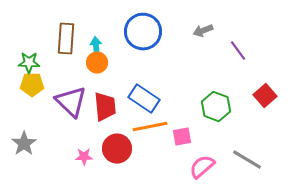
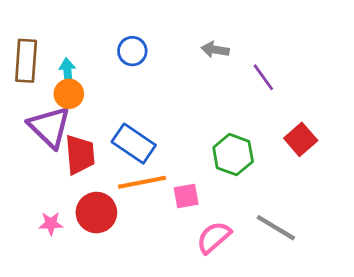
gray arrow: (203, 31) -> (215, 50), turned 30
blue circle: (143, 32) -> (132, 51), size x0.6
purple triangle: (71, 102) -> (49, 127), moved

